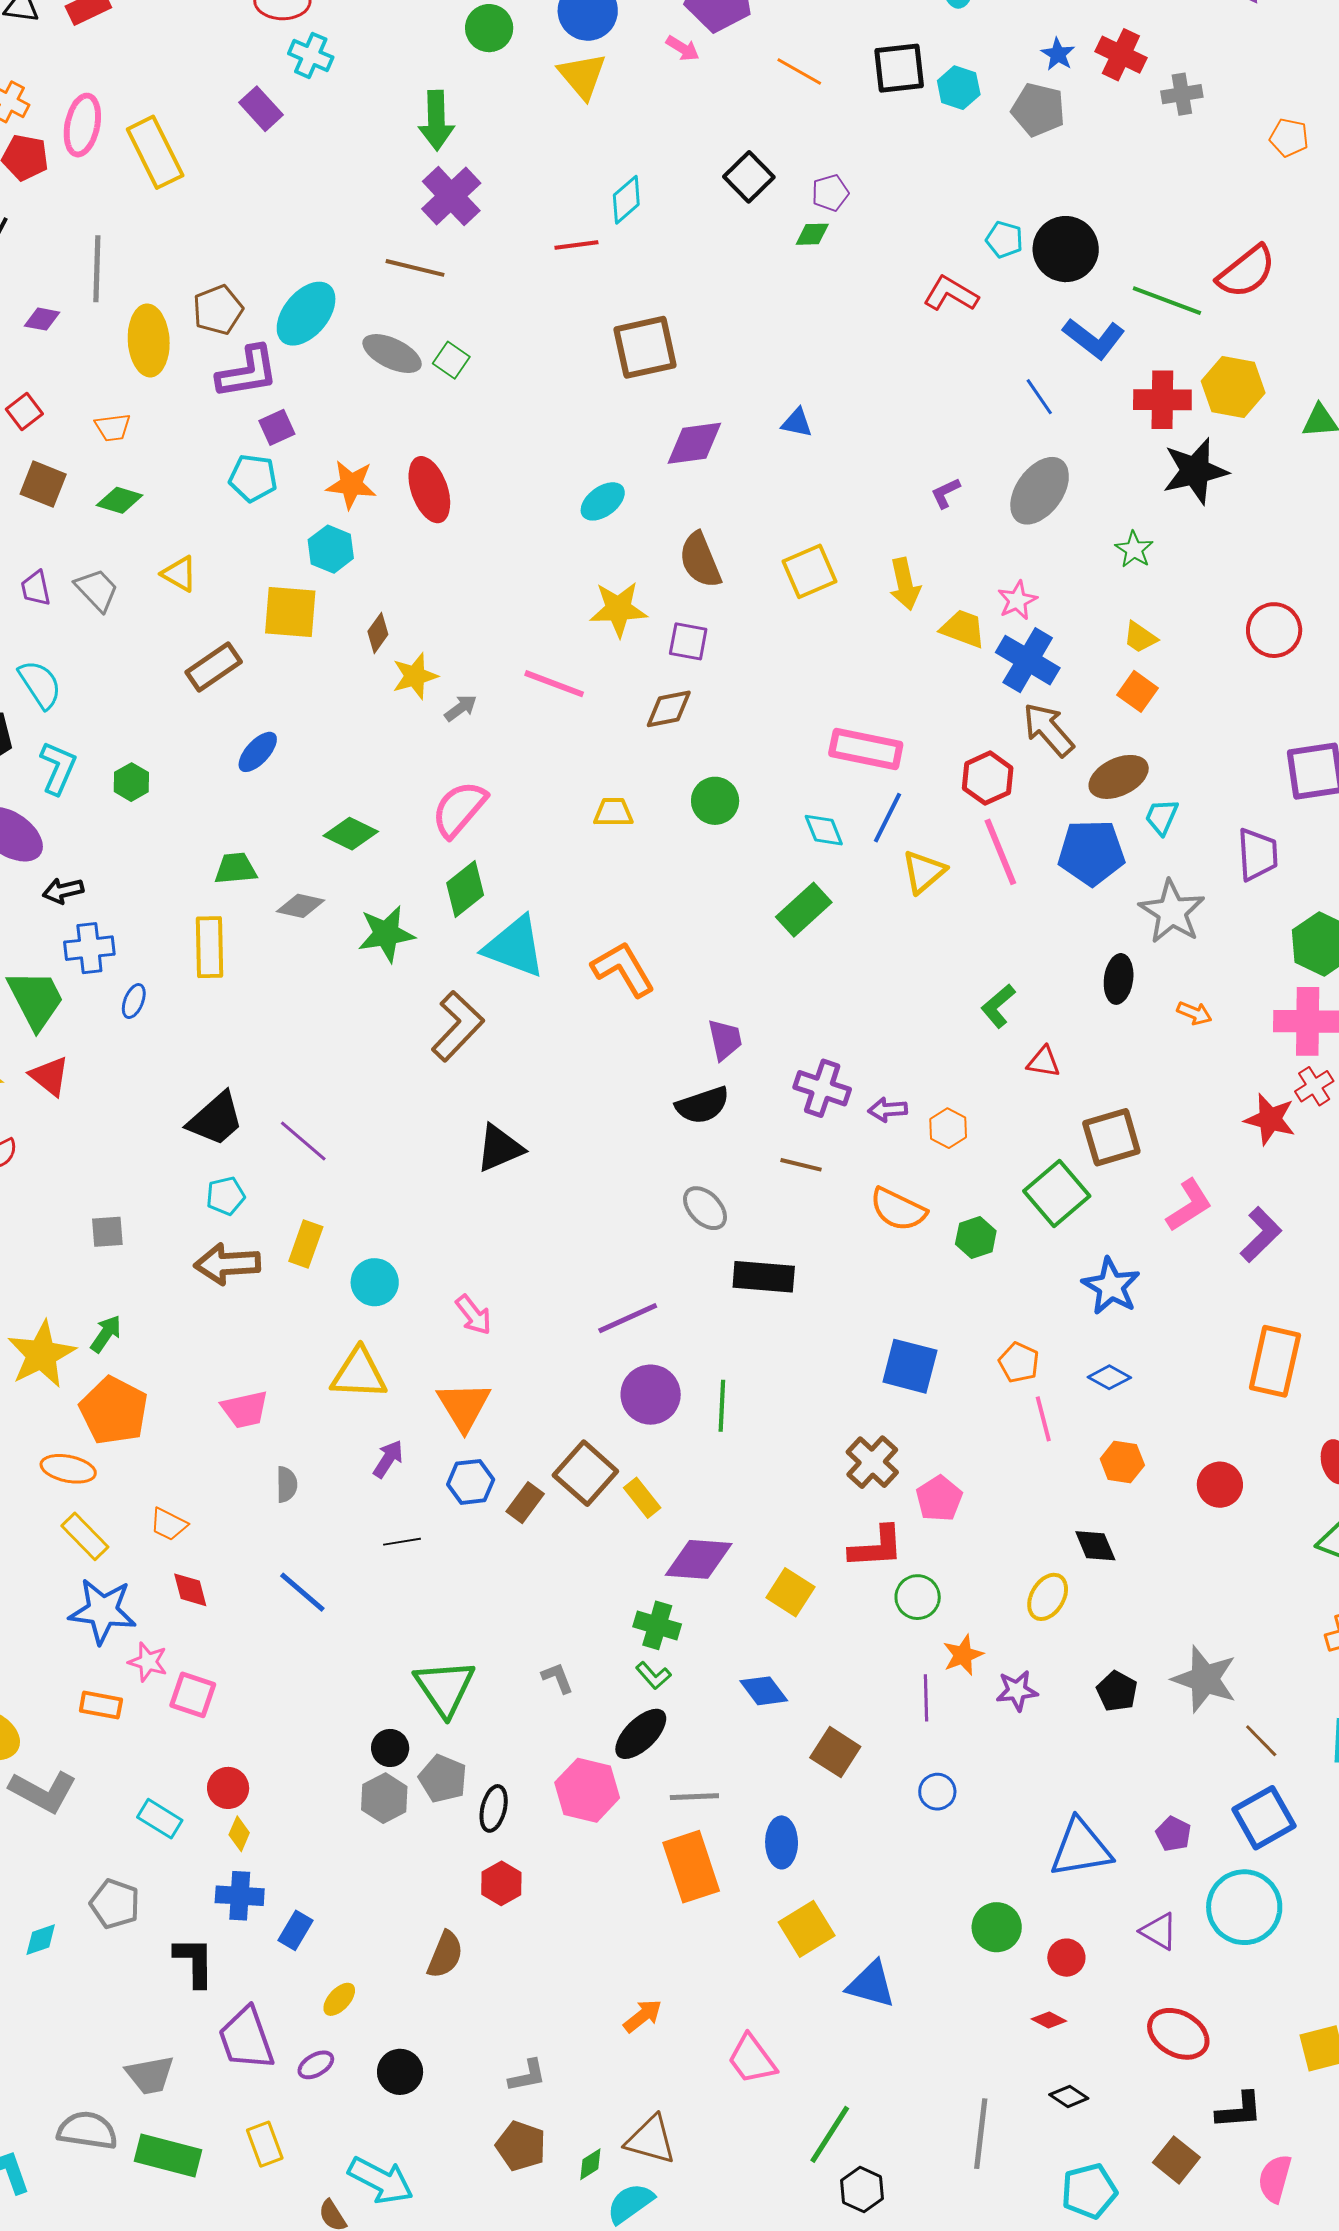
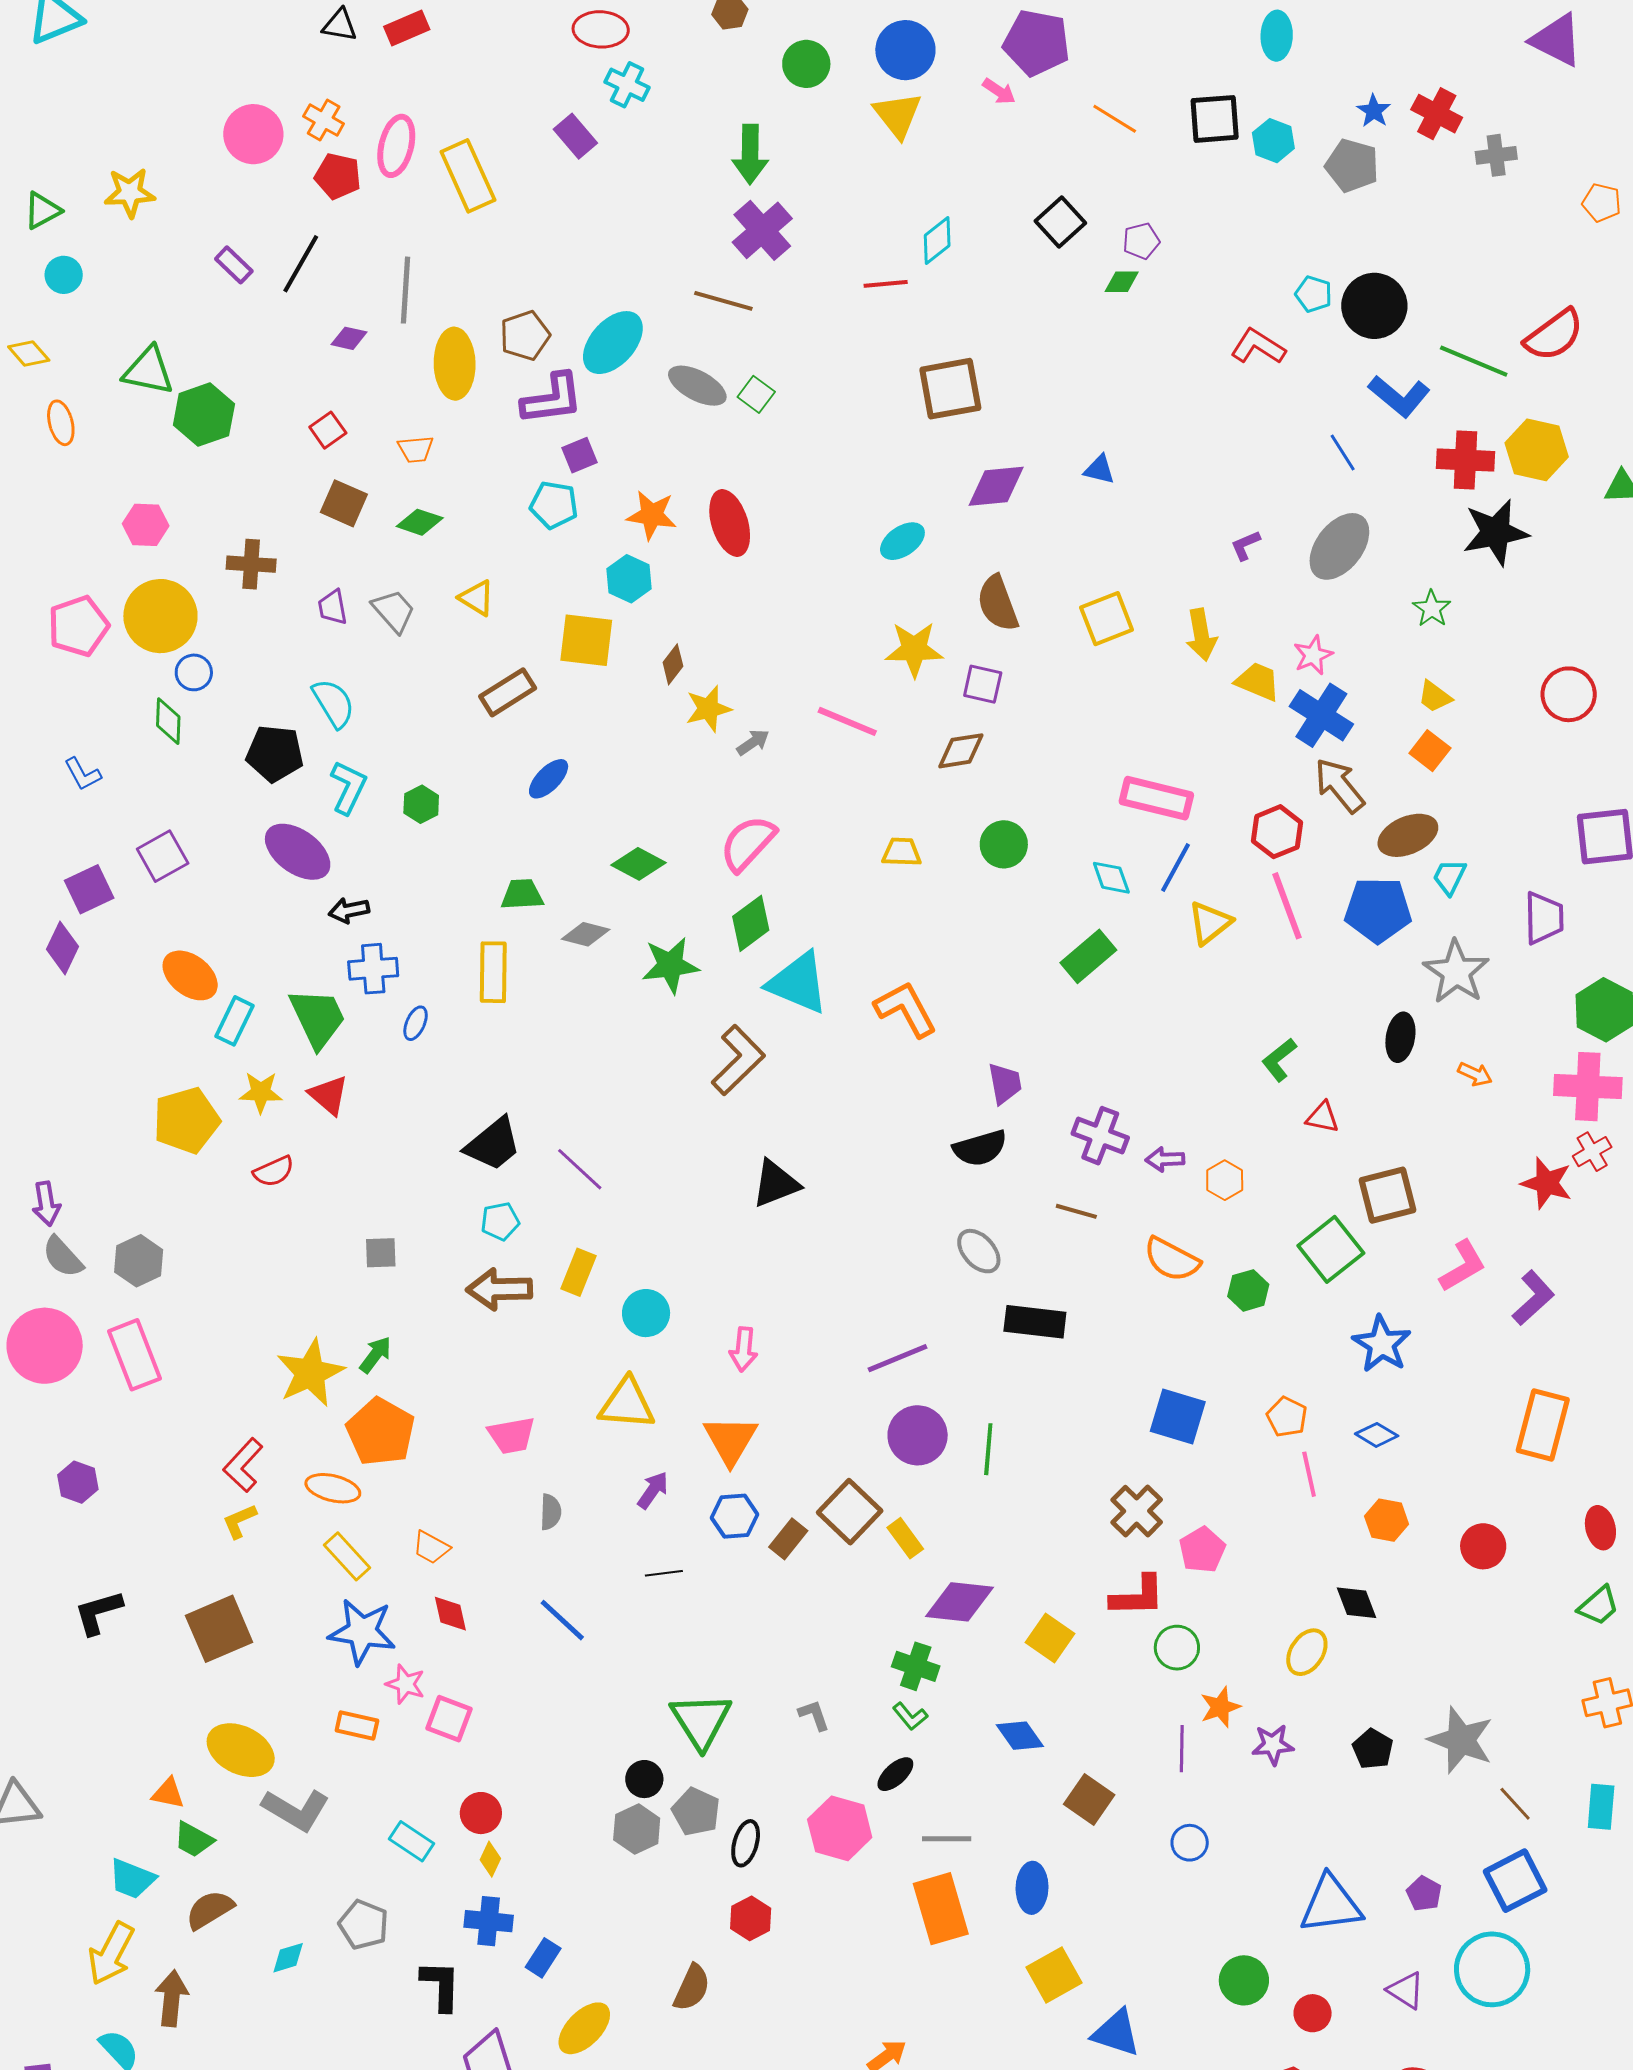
pink arrow: (474, 1315) -> (744, 1349), turned 42
black ellipse: (641, 1734) -> (895, 1774), size x0.7
yellow ellipse: (339, 1999) -> (584, 2028), size x1.6

